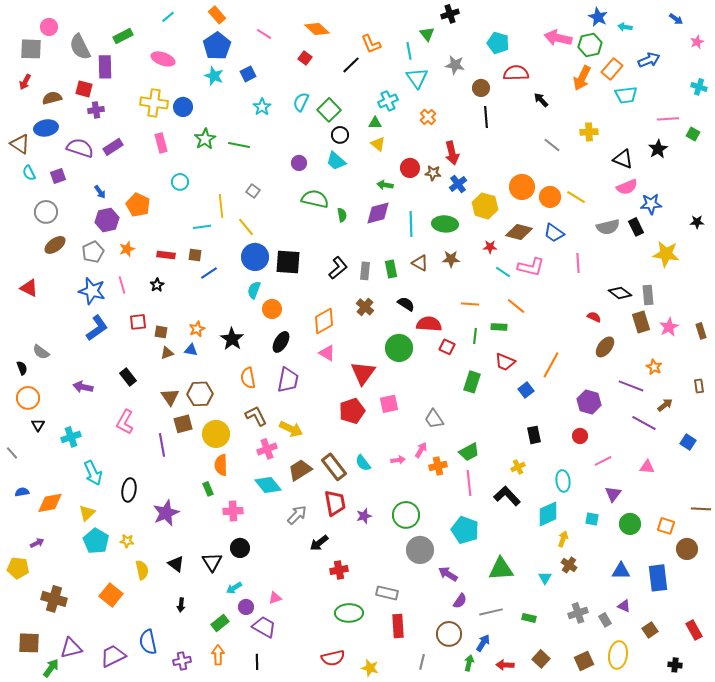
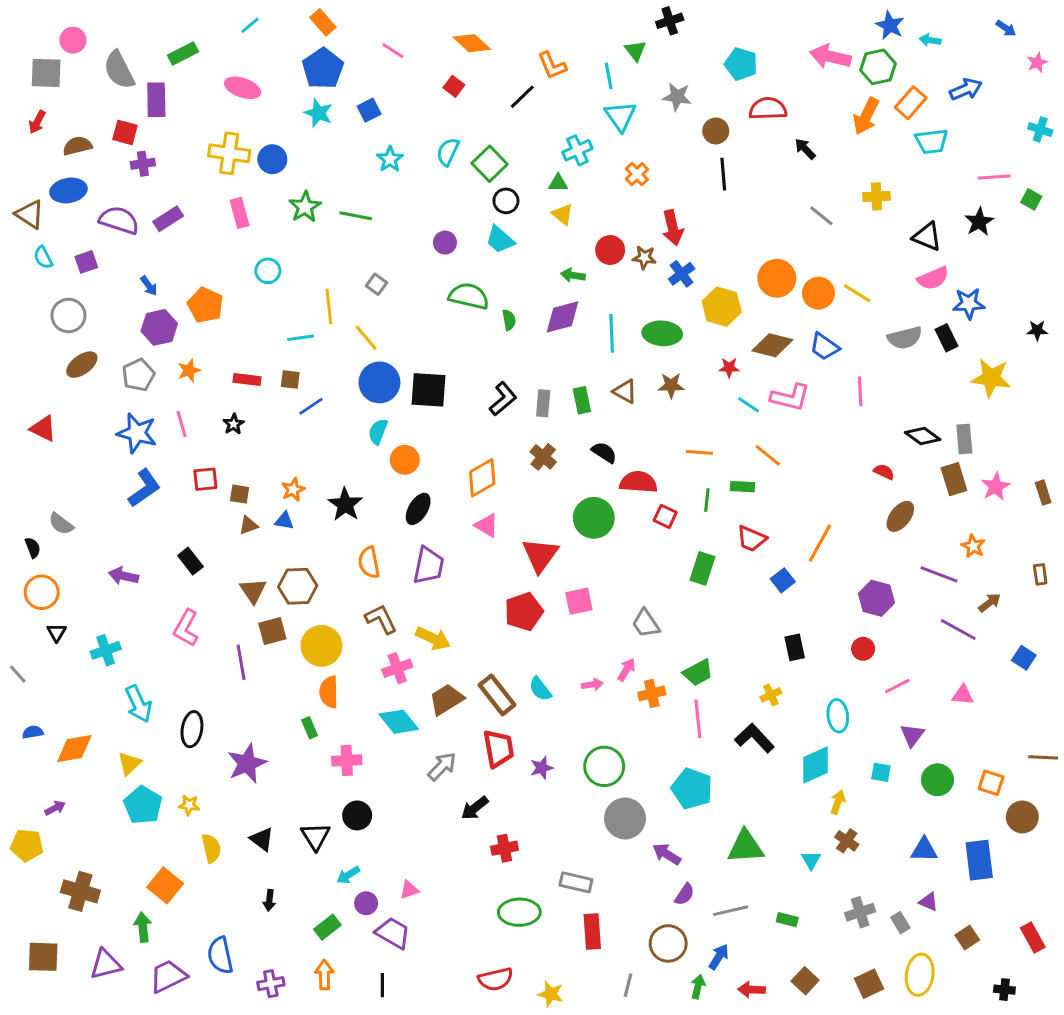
green arrow: (51, 668) -> (143, 927), moved, turned -42

